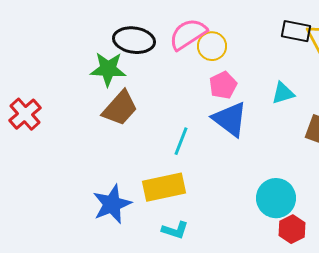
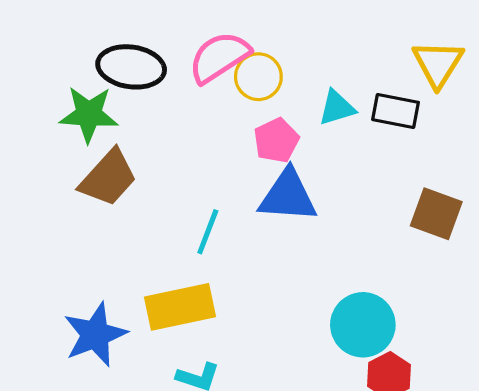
black rectangle: (296, 31) -> (396, 111), moved
cyan triangle: (283, 93) -> (337, 108), moved
blue triangle: (230, 119) -> (288, 196), turned -33

